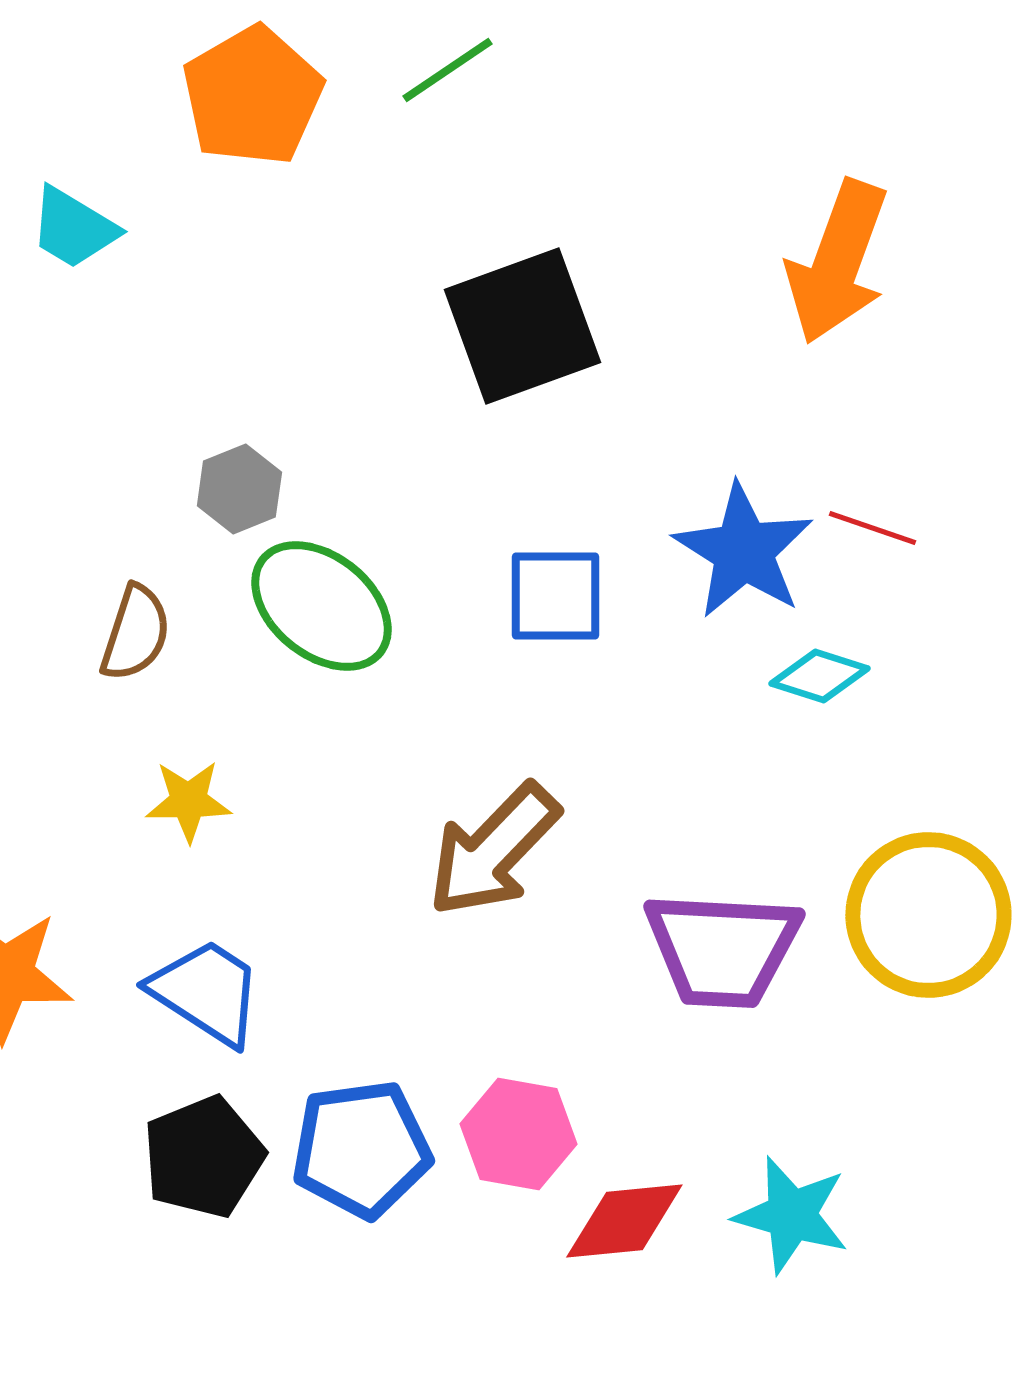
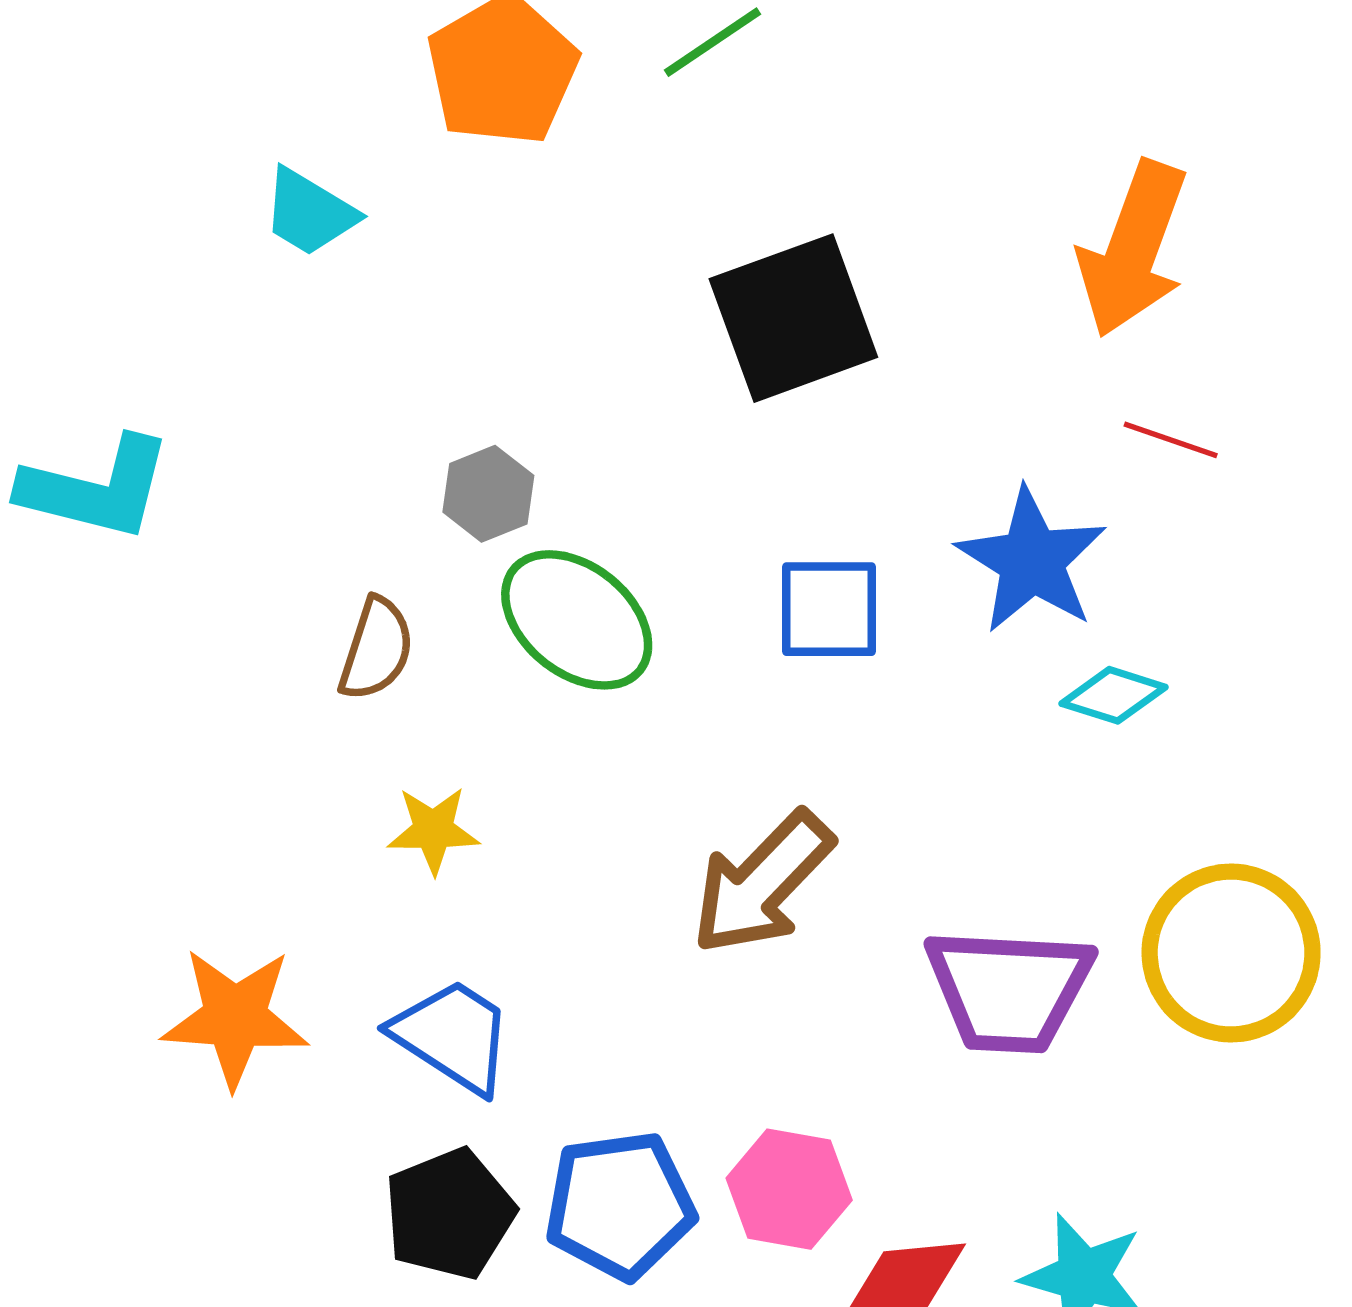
red line: (872, 528) -> (1171, 440), moved

